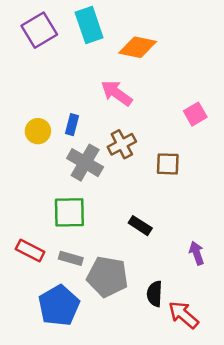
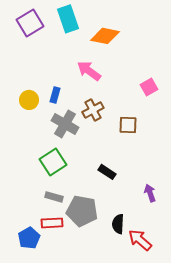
green square: (69, 212) -> (53, 162), turned -32
red rectangle: (30, 250) -> (52, 223), moved, turned -30
blue pentagon: (59, 306) -> (29, 238), moved, size x0.7

